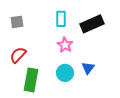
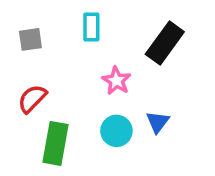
cyan rectangle: (61, 19) -> (91, 27), moved
black rectangle: (92, 24) -> (165, 43), turned -30

